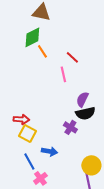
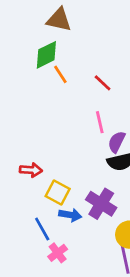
pink line: (63, 74) -> (100, 122), moved
purple cross: (70, 127) -> (101, 204), moved, size x1.5
yellow square: (27, 133) -> (58, 192), moved

